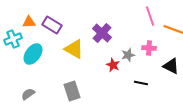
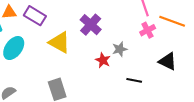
pink cross: (149, 48) -> (148, 30), moved, turned -32

